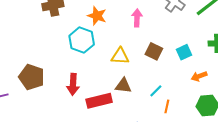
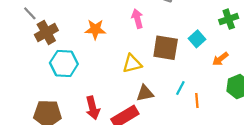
cyan hexagon: (82, 40) -> (64, 63), moved
brown square: (154, 51) -> (166, 48), size x1.4

